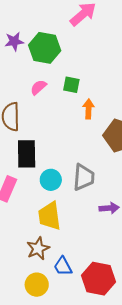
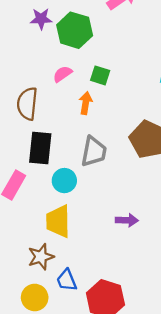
orange arrow: (88, 109) -> (86, 103), moved
gray trapezoid: (84, 177) -> (94, 152), moved

